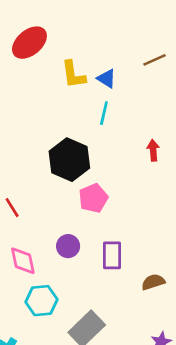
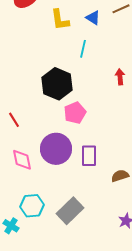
blue triangle: (107, 78) -> (93, 18), moved
purple circle: (68, 246) -> (56, 149), size x1.8
cyan hexagon: (41, 301) -> (32, 206), moved

